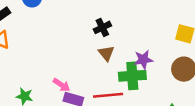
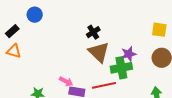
brown triangle: (106, 53) -> (99, 52), size x1.6

